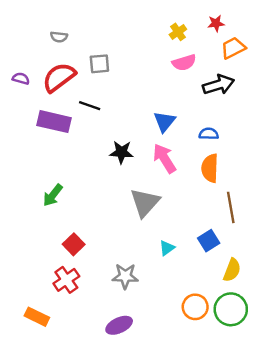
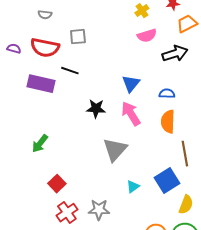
red semicircle: (59, 77) -> (45, 48), turned -132
blue square: (209, 241) -> (167, 181), size x1.4
red cross: (66, 280) -> (67, 213), moved

